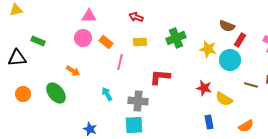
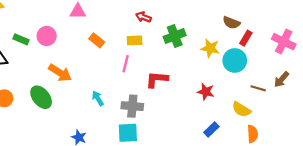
red arrow: (136, 17) -> (143, 17), moved
pink circle: (83, 38) -> (47, 36), moved
pink line: (120, 62) -> (126, 64), moved
orange arrow: (73, 71) -> (60, 73), size x1.5
yellow semicircle: (224, 99) -> (241, 109), moved
blue rectangle: (209, 122) -> (211, 130), turned 56
orange semicircle: (246, 126) -> (253, 134), turned -63

